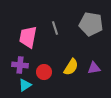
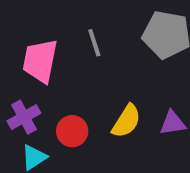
purple cross: (20, 65) -> (24, 117), turned -35

